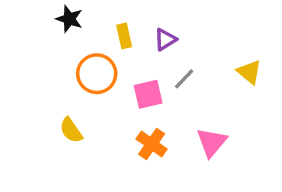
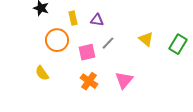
purple triangle: (165, 39) -> (97, 20), turned 40

